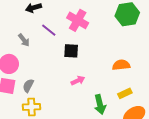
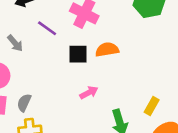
orange semicircle: (121, 65) -> (107, 50), moved
yellow rectangle: (125, 93) -> (152, 106), turned -32

